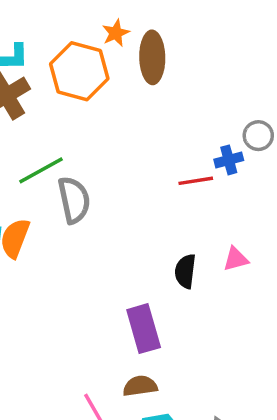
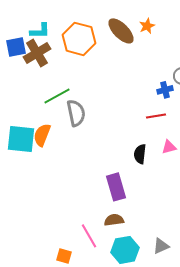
orange star: (116, 33) -> (147, 26), moved
brown ellipse: (152, 57) -> (121, 31), turned -44
red line: (196, 181) -> (156, 116), moved

